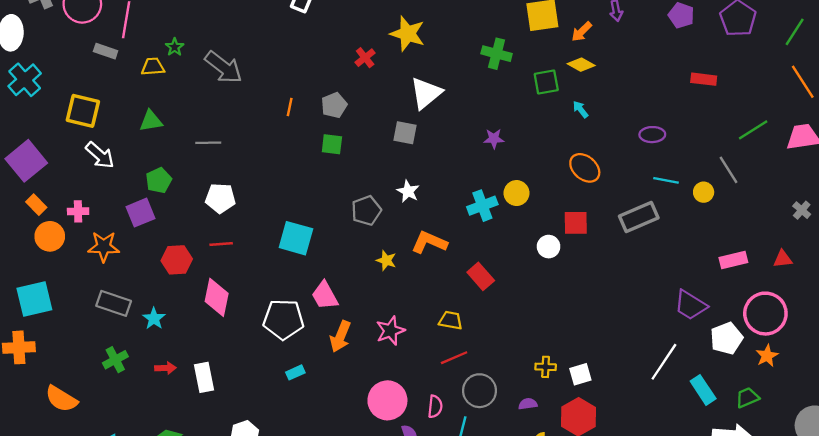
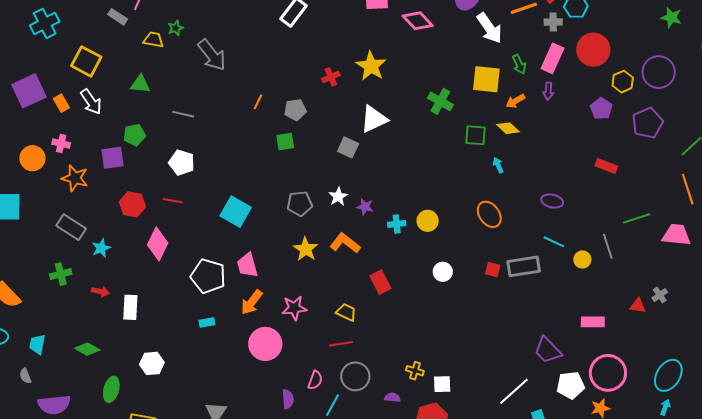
purple star: (494, 139) -> (365, 207), moved
green square: (332, 144) -> (285, 142), turned -30
orange rectangle: (36, 205) -> (61, 103), moved
cyan cross: (482, 206) -> (397, 224), size x0.7
red square: (576, 223) -> (493, 270), moved, size x0.7
red triangle: (783, 259) -> (638, 306), moved
yellow star: (386, 260) -> (306, 249), size x1.4
pink circle: (387, 400) -> (265, 344), moved

